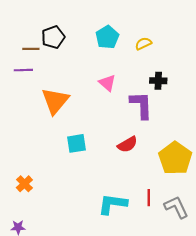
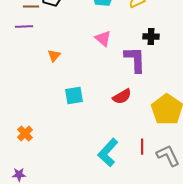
orange triangle: (55, 101) -> (54, 56), size x0.5
cyan L-shape: (113, 204) -> (108, 153), turned -56

